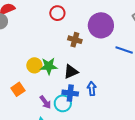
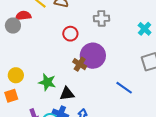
purple circle: (101, 25) -> (93, 56), moved
yellow circle: (34, 65) -> (16, 75), moved

